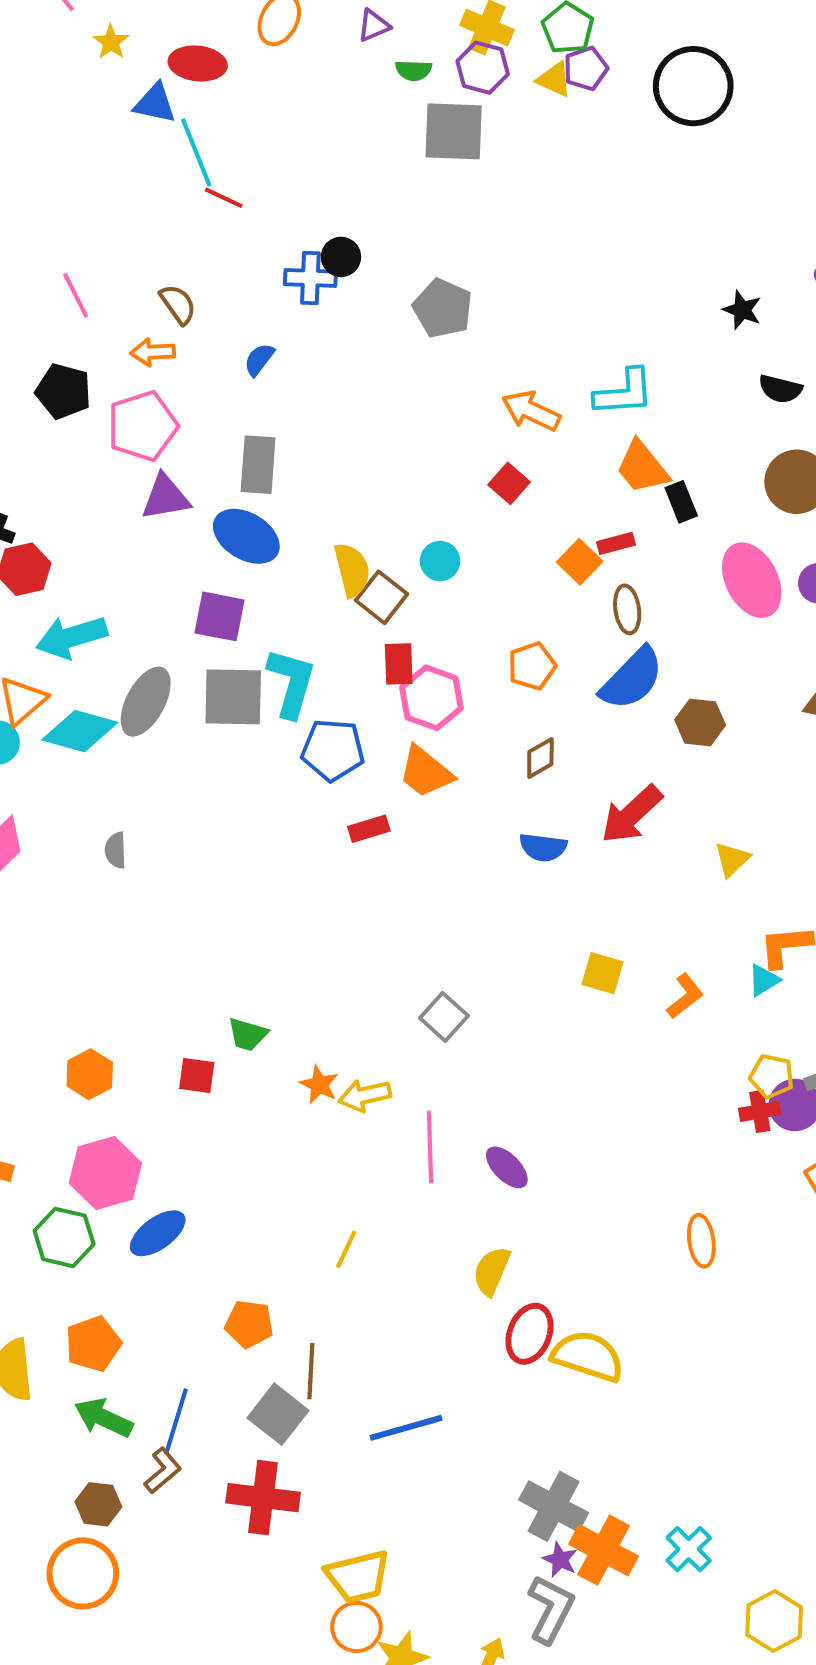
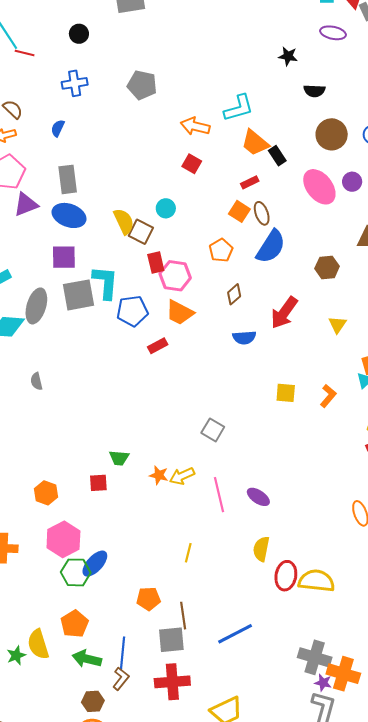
black circle: (341, 257) -> (79, 34), moved
orange square: (580, 562) -> (239, 211), moved
brown hexagon: (700, 722) -> (327, 267), moved
green hexagon: (64, 1237) -> (76, 572), moved
gray square: (278, 1414) -> (171, 640), turned -32

